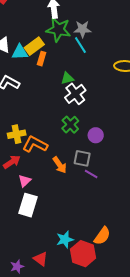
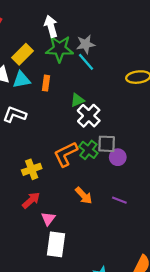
yellow rectangle: (34, 46) -> (22, 54), moved
orange L-shape: (35, 144) -> (66, 154), moved, turned -45
gray square: (82, 158) -> (107, 144), moved

